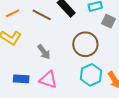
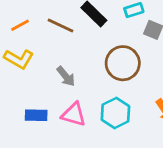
cyan hexagon: (91, 75) -> (115, 113), moved

